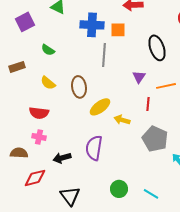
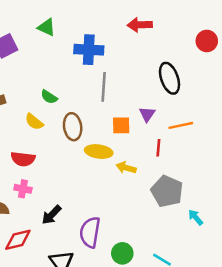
orange square: (118, 30) -> (121, 125), moved
green semicircle: (48, 50) -> (49, 97), moved
yellow ellipse: (100, 107) -> (99, 152), turned 45
purple semicircle: (94, 148) -> (90, 232), moved
black arrow: (62, 158) -> (52, 215), turned -30

